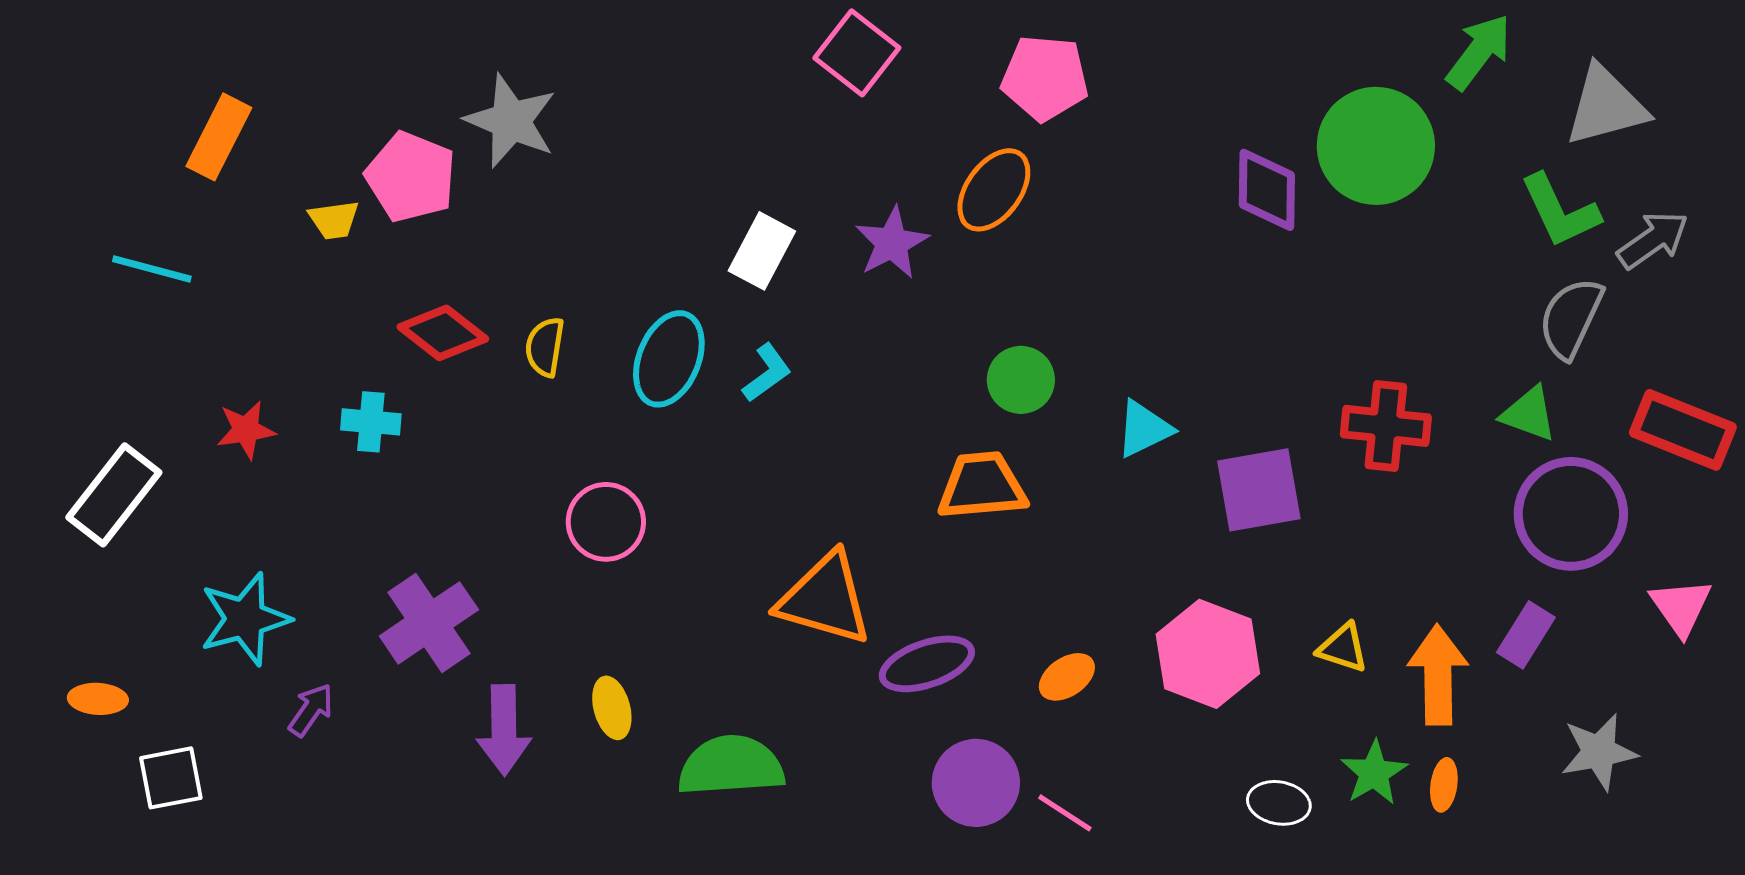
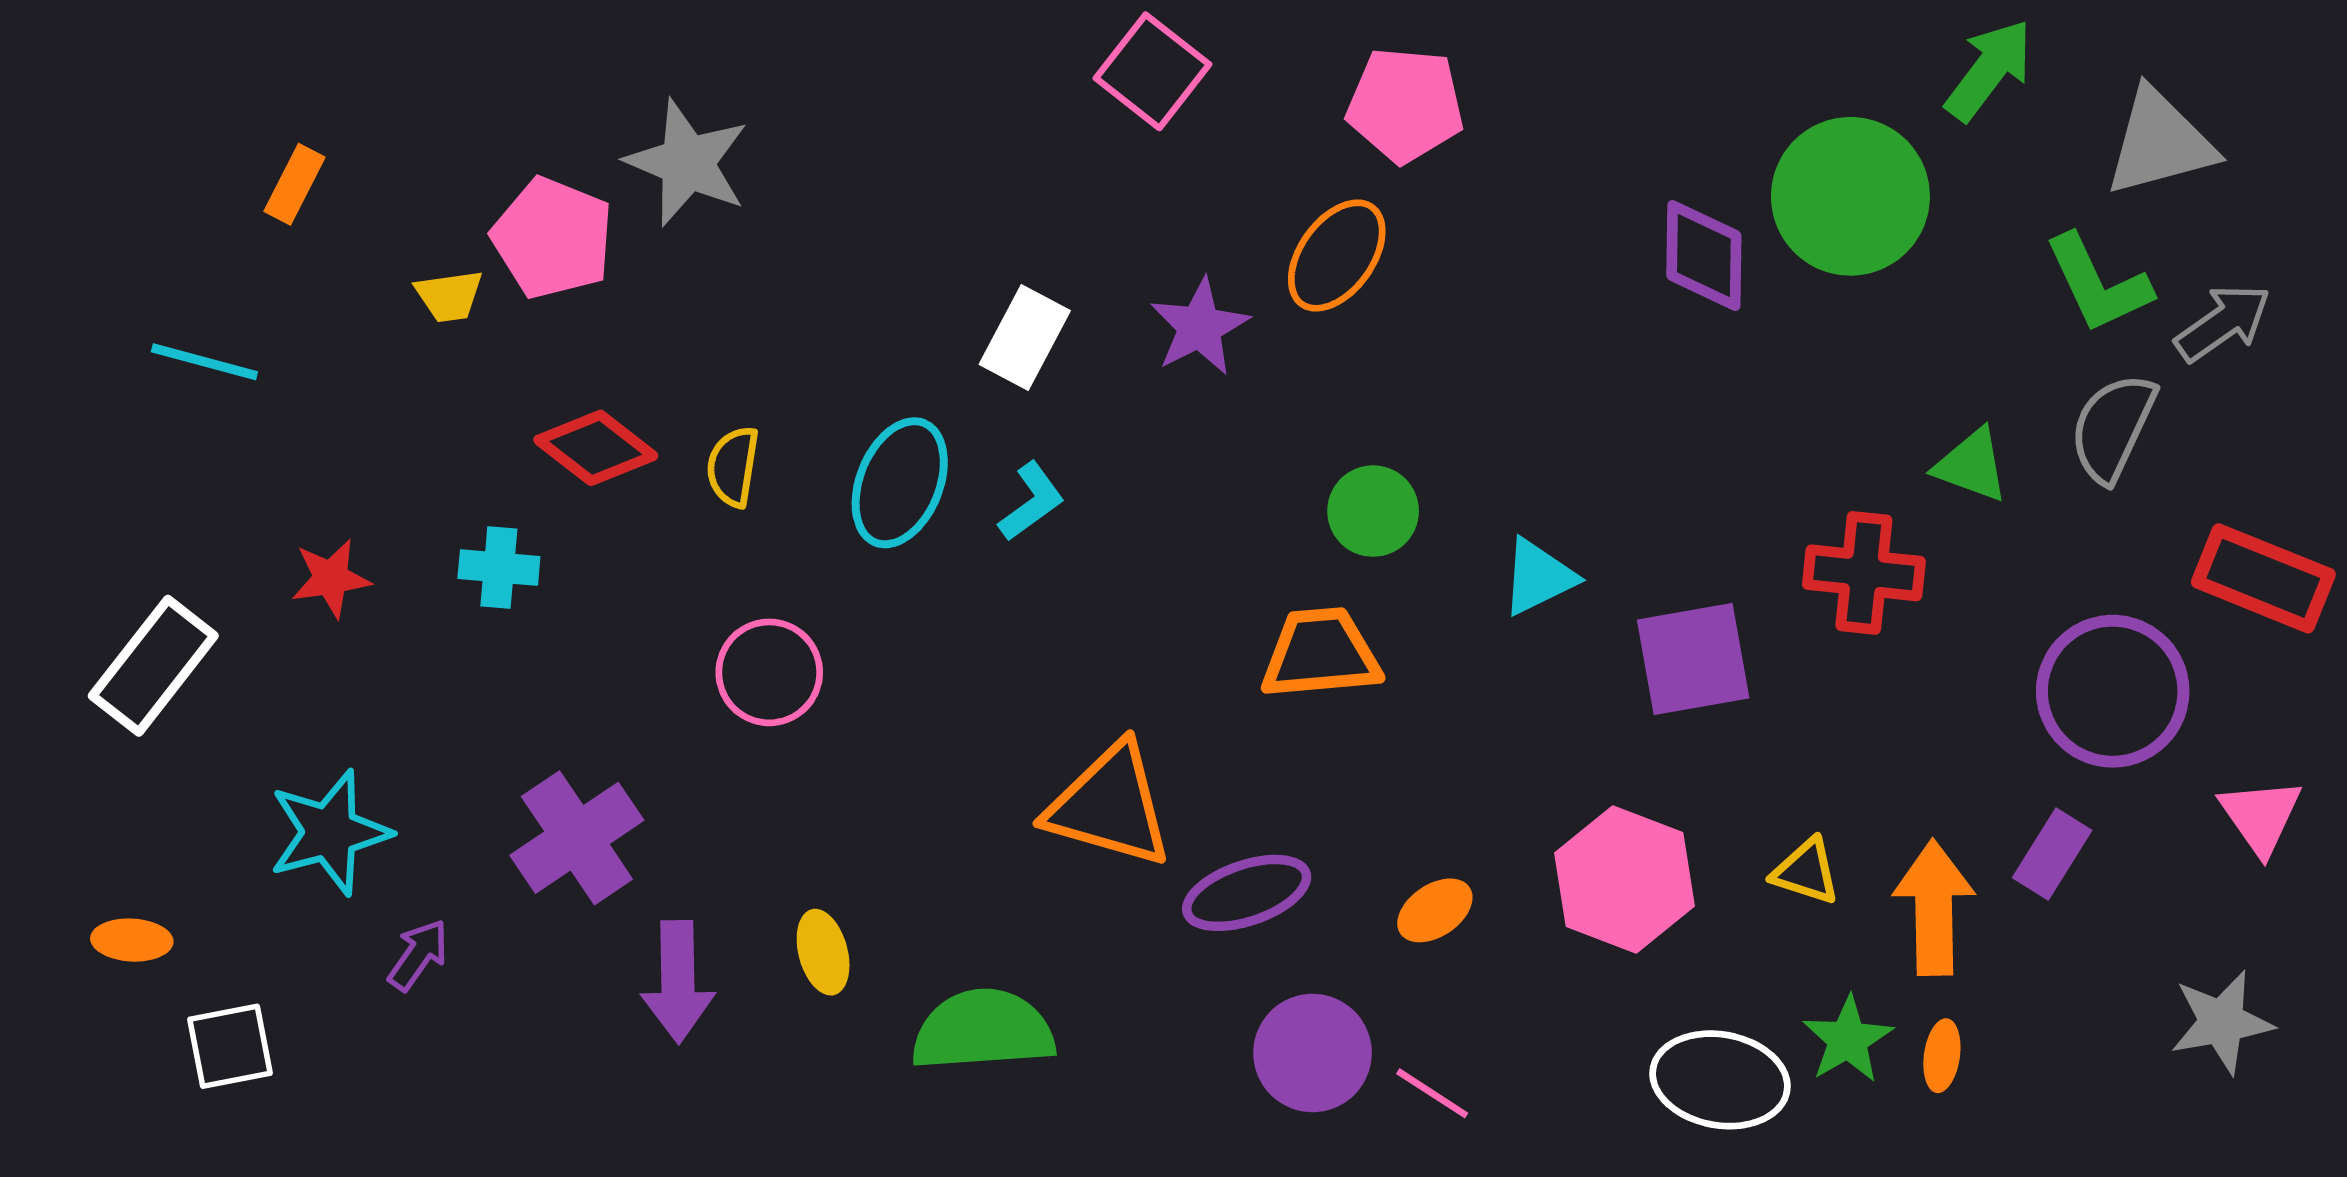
orange rectangle: (219, 137) -> (295, 184), size x0.7
green triangle: (1529, 414) -> (1971, 465), moved
pink circle: (606, 522) -> (769, 672), moved
gray star: (1599, 752) -> (2222, 1022), moved
white ellipse: (1279, 803) -> (1720, 1080), size x1.6

